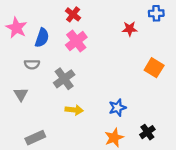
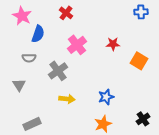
pink star: (16, 28) -> (22, 16), moved
red star: (130, 29) -> (113, 44), moved
pink cross: (76, 41) -> (77, 45), moved
black cross: (147, 132) -> (143, 119), moved

